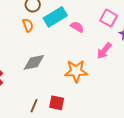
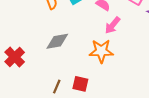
pink arrow: (104, 51) -> (113, 25), moved

